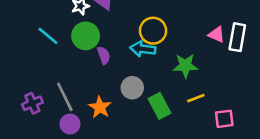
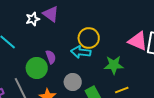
pink triangle: (217, 35) -> (138, 41), size x1.5
green circle: (86, 36) -> (37, 68), moved

